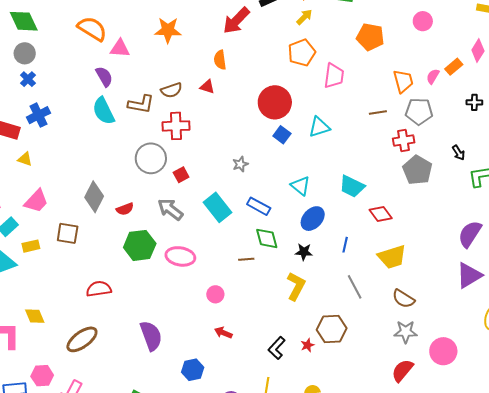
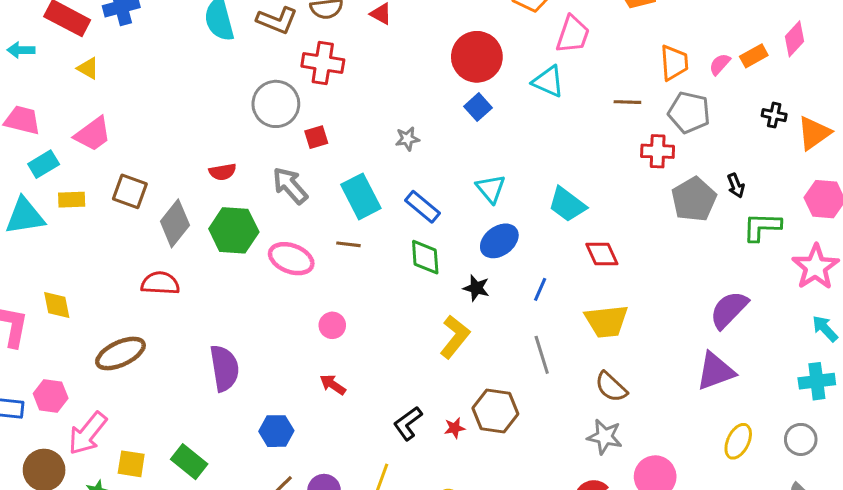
cyan triangle: (319, 127) -> (548, 81), moved, turned 30
gray pentagon: (417, 170) -> (694, 199), moved
gray diamond: (94, 197) -> (175, 223), moved
brown line: (246, 259) -> (348, 244), moved

